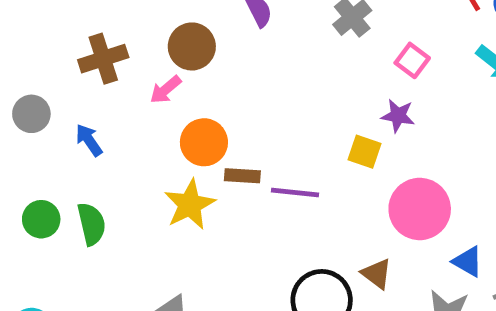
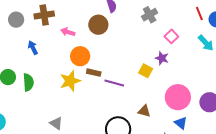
brown circle: (192, 46) -> (98, 25), moved
pink arrow: (166, 90) -> (68, 32), turned 48
gray circle: (31, 114) -> (16, 20), moved
pink circle: (420, 209) -> (178, 97), moved
brown triangle: (377, 274) -> (144, 111), moved, turned -32

